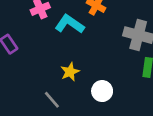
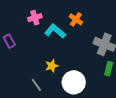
white circle: (102, 91) -> (74, 82), size x1.5

